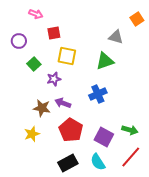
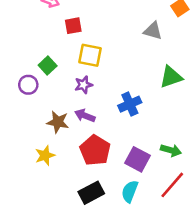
purple circle: (19, 41) -> (28, 85), moved
green triangle: (105, 61) -> (171, 77), moved
purple star: (54, 79) -> (84, 85), moved
cyan semicircle: (98, 162) -> (130, 191), turned 54

